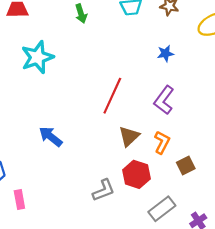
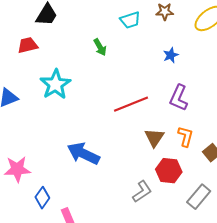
green arrow: (81, 14) -> (100, 47), moved
red line: (112, 96) -> (131, 104), turned 56
blue arrow: (51, 137) -> (83, 154), size x1.4

